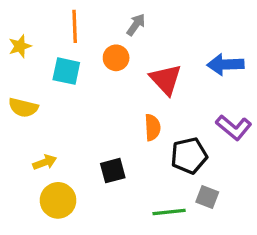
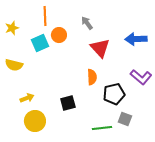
gray arrow: (136, 25) -> (87, 23), moved, turned -72
orange circle: (116, 58) -> (59, 35), moved
cyan square: (66, 71) -> (40, 43), turned -36

